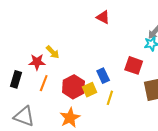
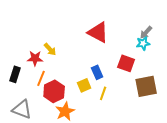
red triangle: (103, 17) -> (98, 32), moved, size x1.6
red hexagon: (74, 87) -> (54, 91), moved

